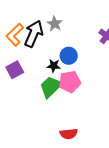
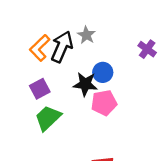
black star: (54, 66) -> (85, 84), size x1.5
green trapezoid: (51, 87) -> (48, 118), moved

